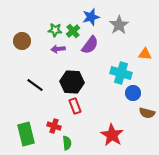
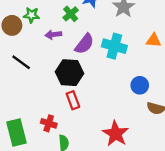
green star: (55, 30) -> (31, 15), moved
purple semicircle: (90, 45) -> (84, 44), moved
cyan cross: (121, 73) -> (114, 46), moved
black line: (35, 85) -> (21, 62), moved

